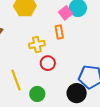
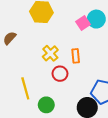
orange rectangle: (59, 32) -> (76, 56), moved
yellow cross: (37, 45) -> (50, 53), turned -35

